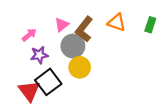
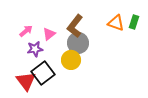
orange triangle: (117, 22) -> (116, 23), moved
pink triangle: (62, 25) -> (49, 34), moved
gray circle: (73, 46) -> (78, 43), moved

